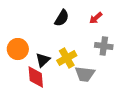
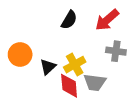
red arrow: (96, 18) -> (107, 20), size x1.6
red diamond: (36, 77) -> (69, 86), moved

